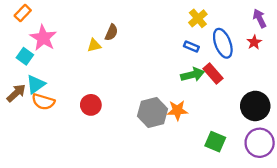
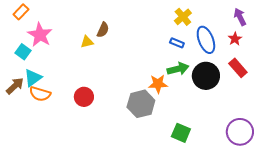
red rectangle: (213, 74) -> (238, 68), moved
black circle: (255, 106) -> (206, 76), moved
orange star: (177, 110) -> (158, 84), moved
green square: (215, 142) -> (181, 133), moved

